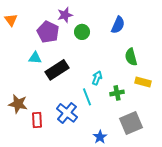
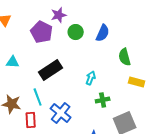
blue semicircle: (118, 25) -> (103, 33), moved
cyan triangle: (35, 58) -> (13, 62), moved
green cross: (117, 93) -> (103, 100), moved
cyan line: (87, 97) -> (38, 97), moved

